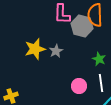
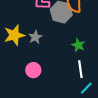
pink circle: (79, 86) -> (33, 70), moved

